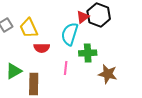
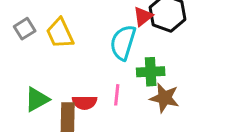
red semicircle: (42, 48) -> (85, 102), moved
brown star: (108, 74) -> (165, 98), moved

